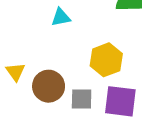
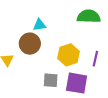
brown circle: (49, 86) -> (30, 44), moved

